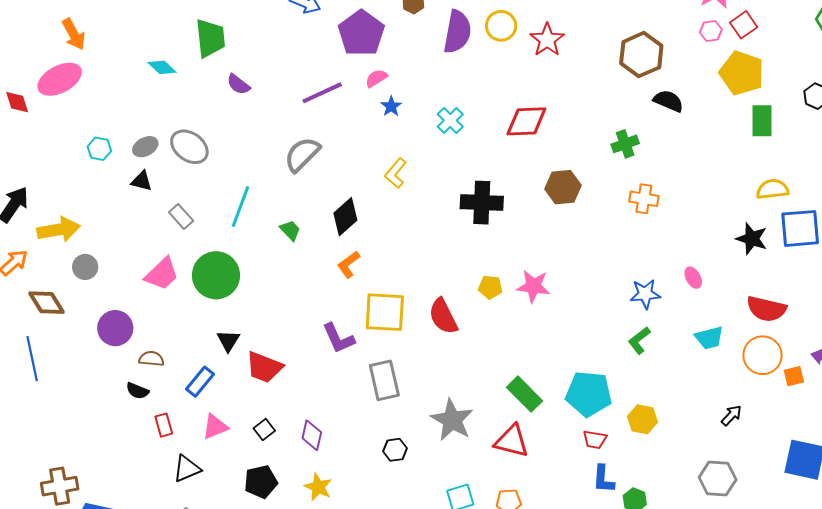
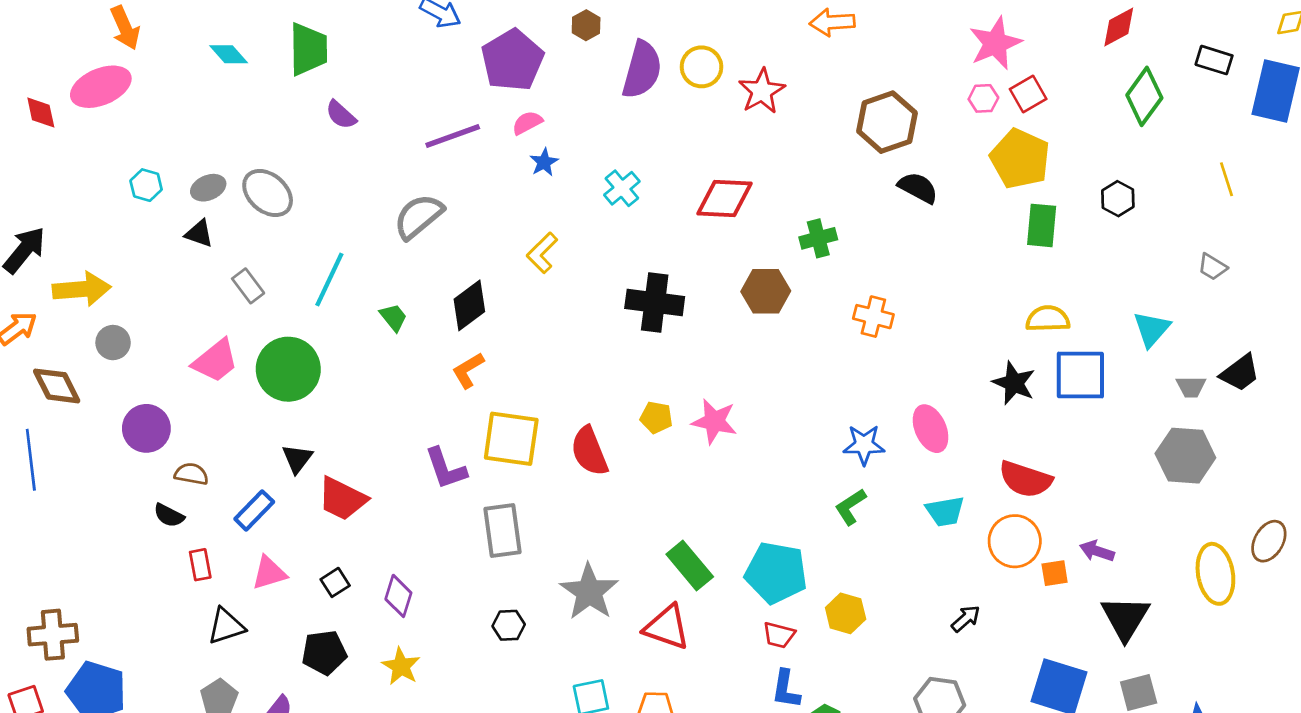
cyan diamond: (162, 67) -> (229, 54), moved
green cross: (625, 144) -> (818, 238), moved
pink ellipse: (693, 278) -> (931, 429), size x1.6

